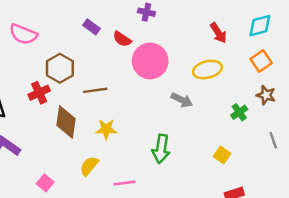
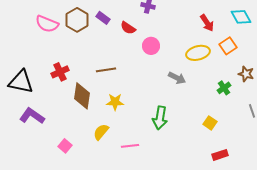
cyan diamond: (260, 26) -> (241, 17), turned 75
pink circle: (150, 61) -> (151, 46), size x0.6
orange square: (261, 61) -> (228, 46), moved
brown hexagon: (60, 68) -> (77, 20), moved

